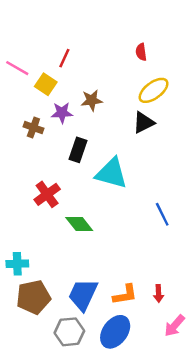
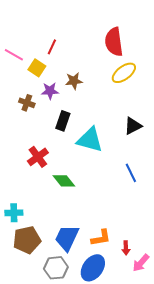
red semicircle: (141, 52) -> (114, 42), size x2.0
black triangle: (144, 123) -> (133, 126), moved
red arrow: (158, 293) -> (126, 248), moved

